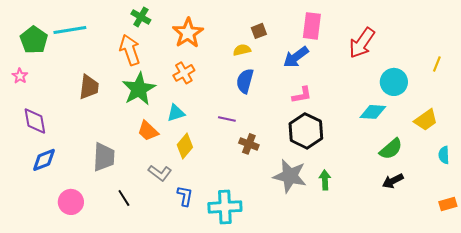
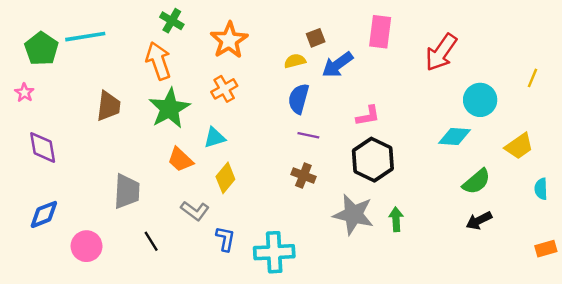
blue arrow: (296, 57) -> (338, 65), moved
purple line: (227, 119) -> (308, 135), moved
blue diamond: (44, 160) -> (44, 214), moved

